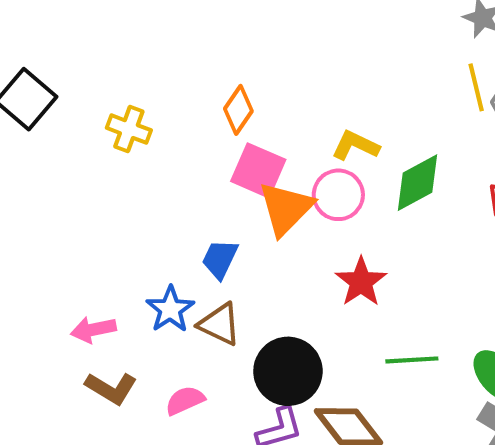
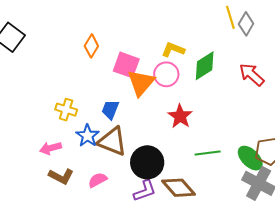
orange diamond: (238, 110) -> (91, 46), moved
yellow cross: (129, 129) -> (66, 110), moved
brown triangle: (220, 324) -> (112, 142), size x1.4

